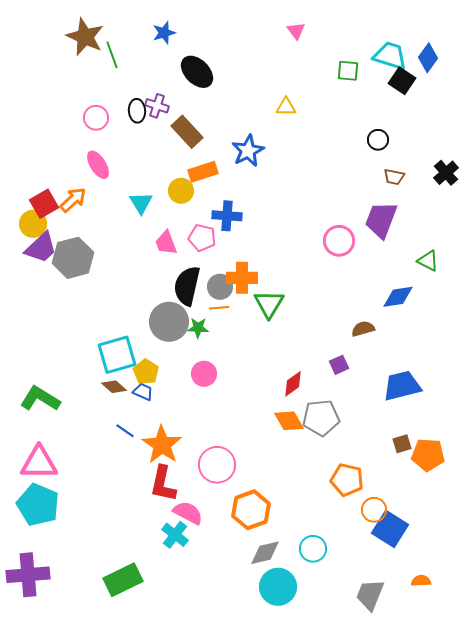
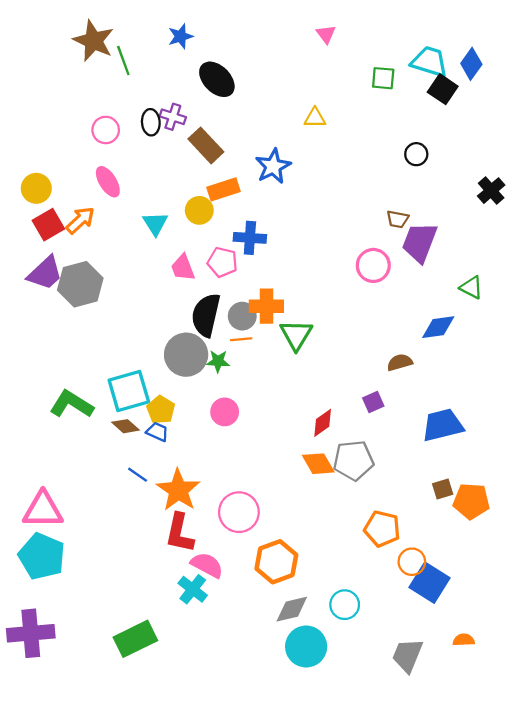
brown trapezoid: (394, 177) -> (398, 219), moved
yellow circle: (33, 224) -> (36, 188), moved
green L-shape: (40, 399) -> (72, 404), moved

